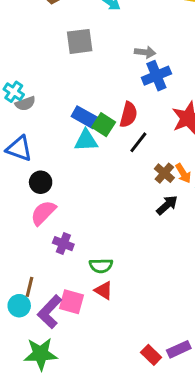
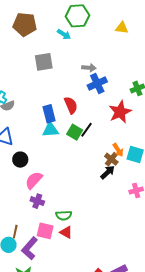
red semicircle: (128, 115) -> (71, 105), moved, turned -36
blue rectangle: (85, 117) -> (49, 114), turned 48
green square: (104, 125) -> (75, 132), moved
brown cross: (164, 173) -> (111, 159), moved
pink semicircle: (43, 213) -> (34, 180), moved
pink square: (72, 302) -> (45, 231), moved

